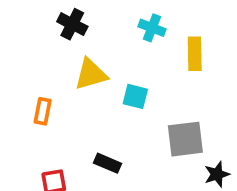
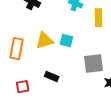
yellow triangle: (91, 74) -> (45, 41), moved
orange rectangle: (43, 111) -> (17, 49), size x1.5

